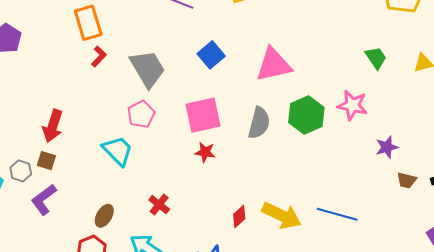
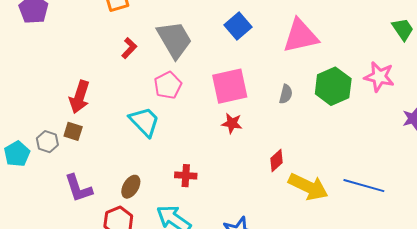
red L-shape: (99, 56) -> (129, 48), moved
gray semicircle: (259, 123) -> (286, 94), size x0.6
purple L-shape: (44, 200) -> (78, 188), moved, turned -72
red cross: (159, 205) -> (186, 176), turned -35
red diamond: (239, 216) -> (277, 161), moved

